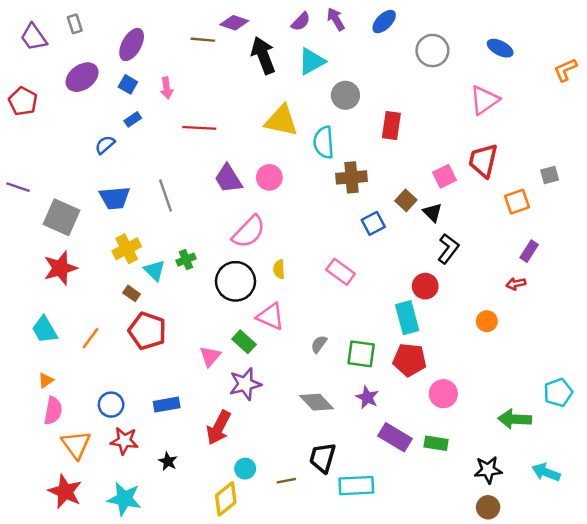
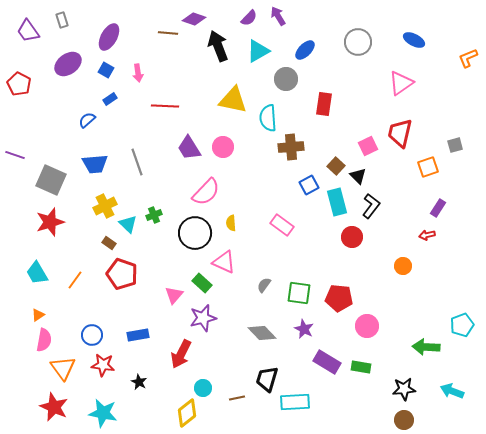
blue ellipse: (384, 22) -> (305, 50), moved
cyan rectangle: (407, 318) -> (337, 202), moved

